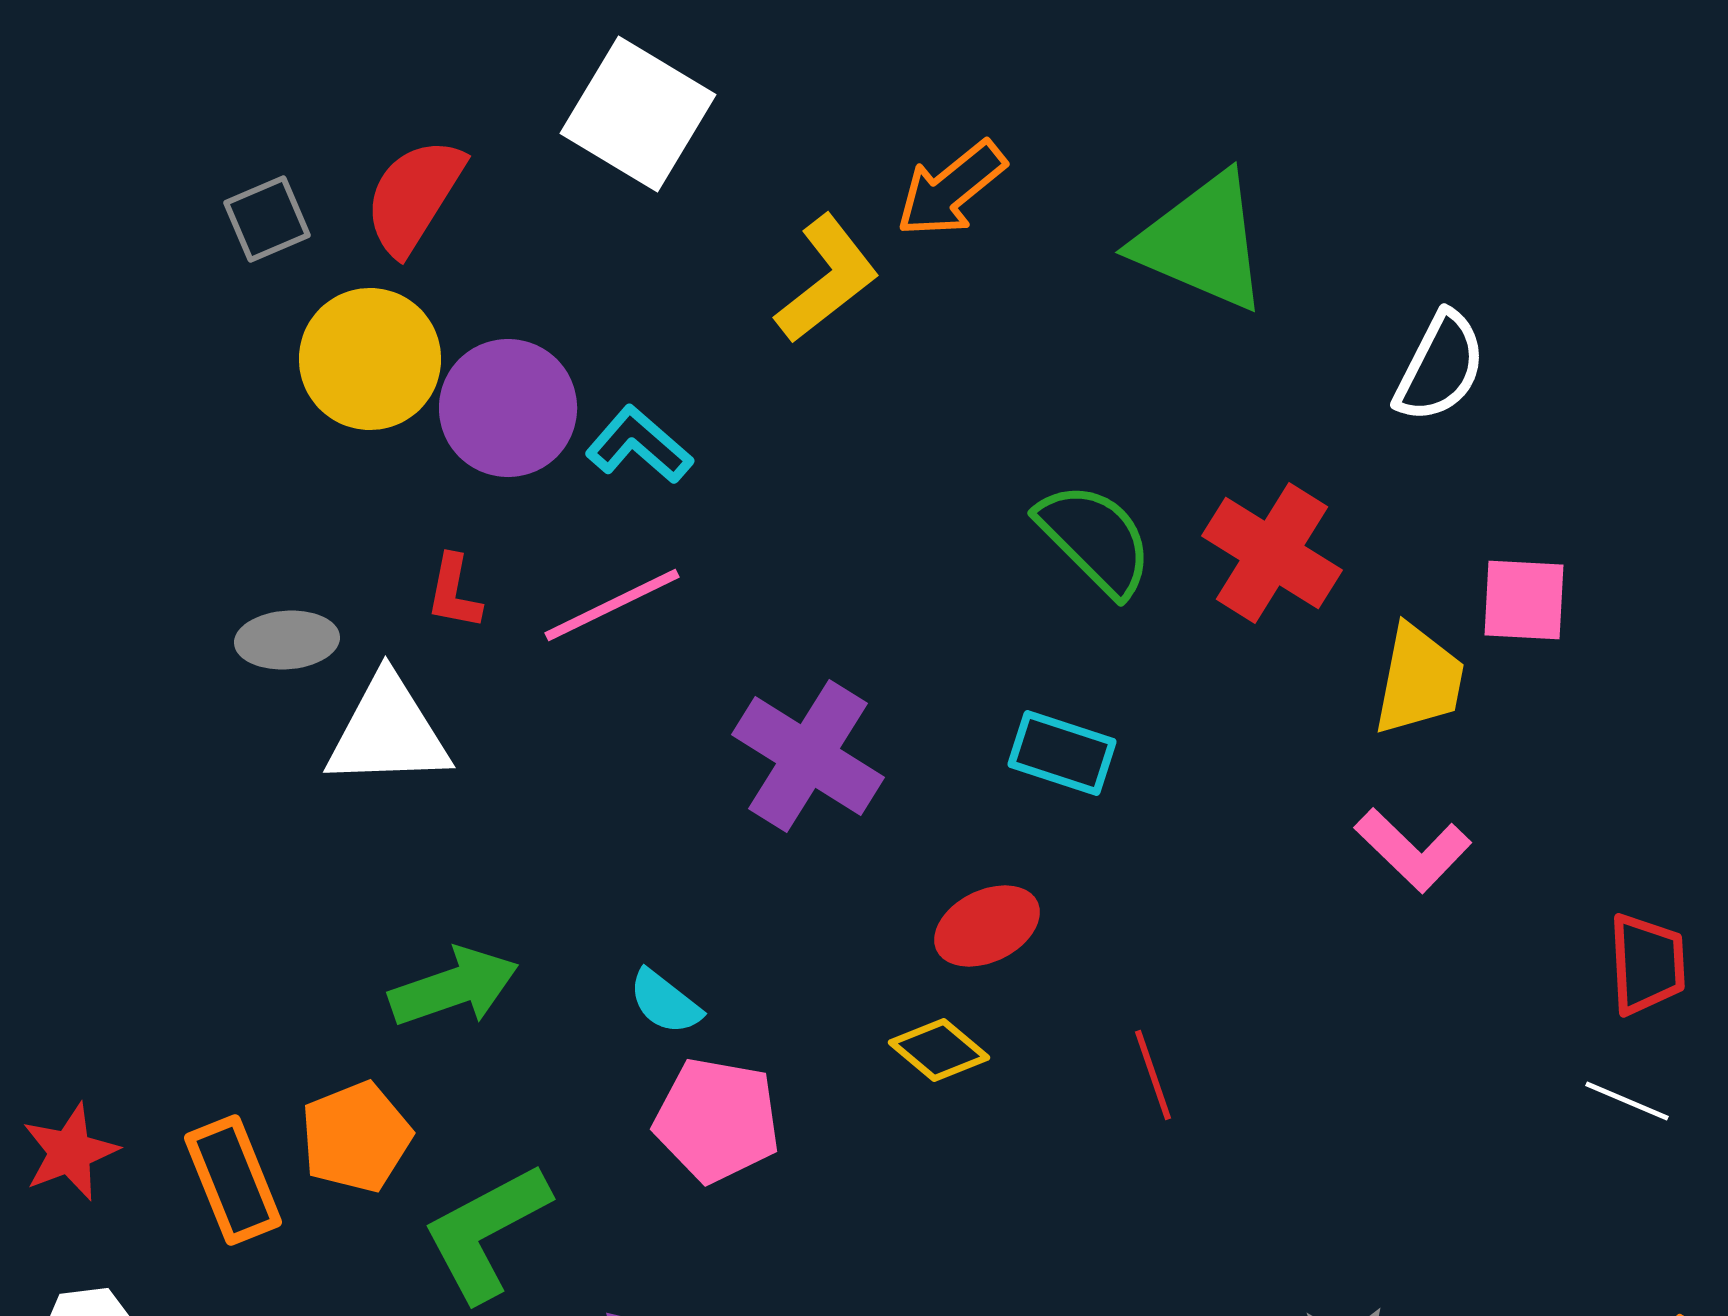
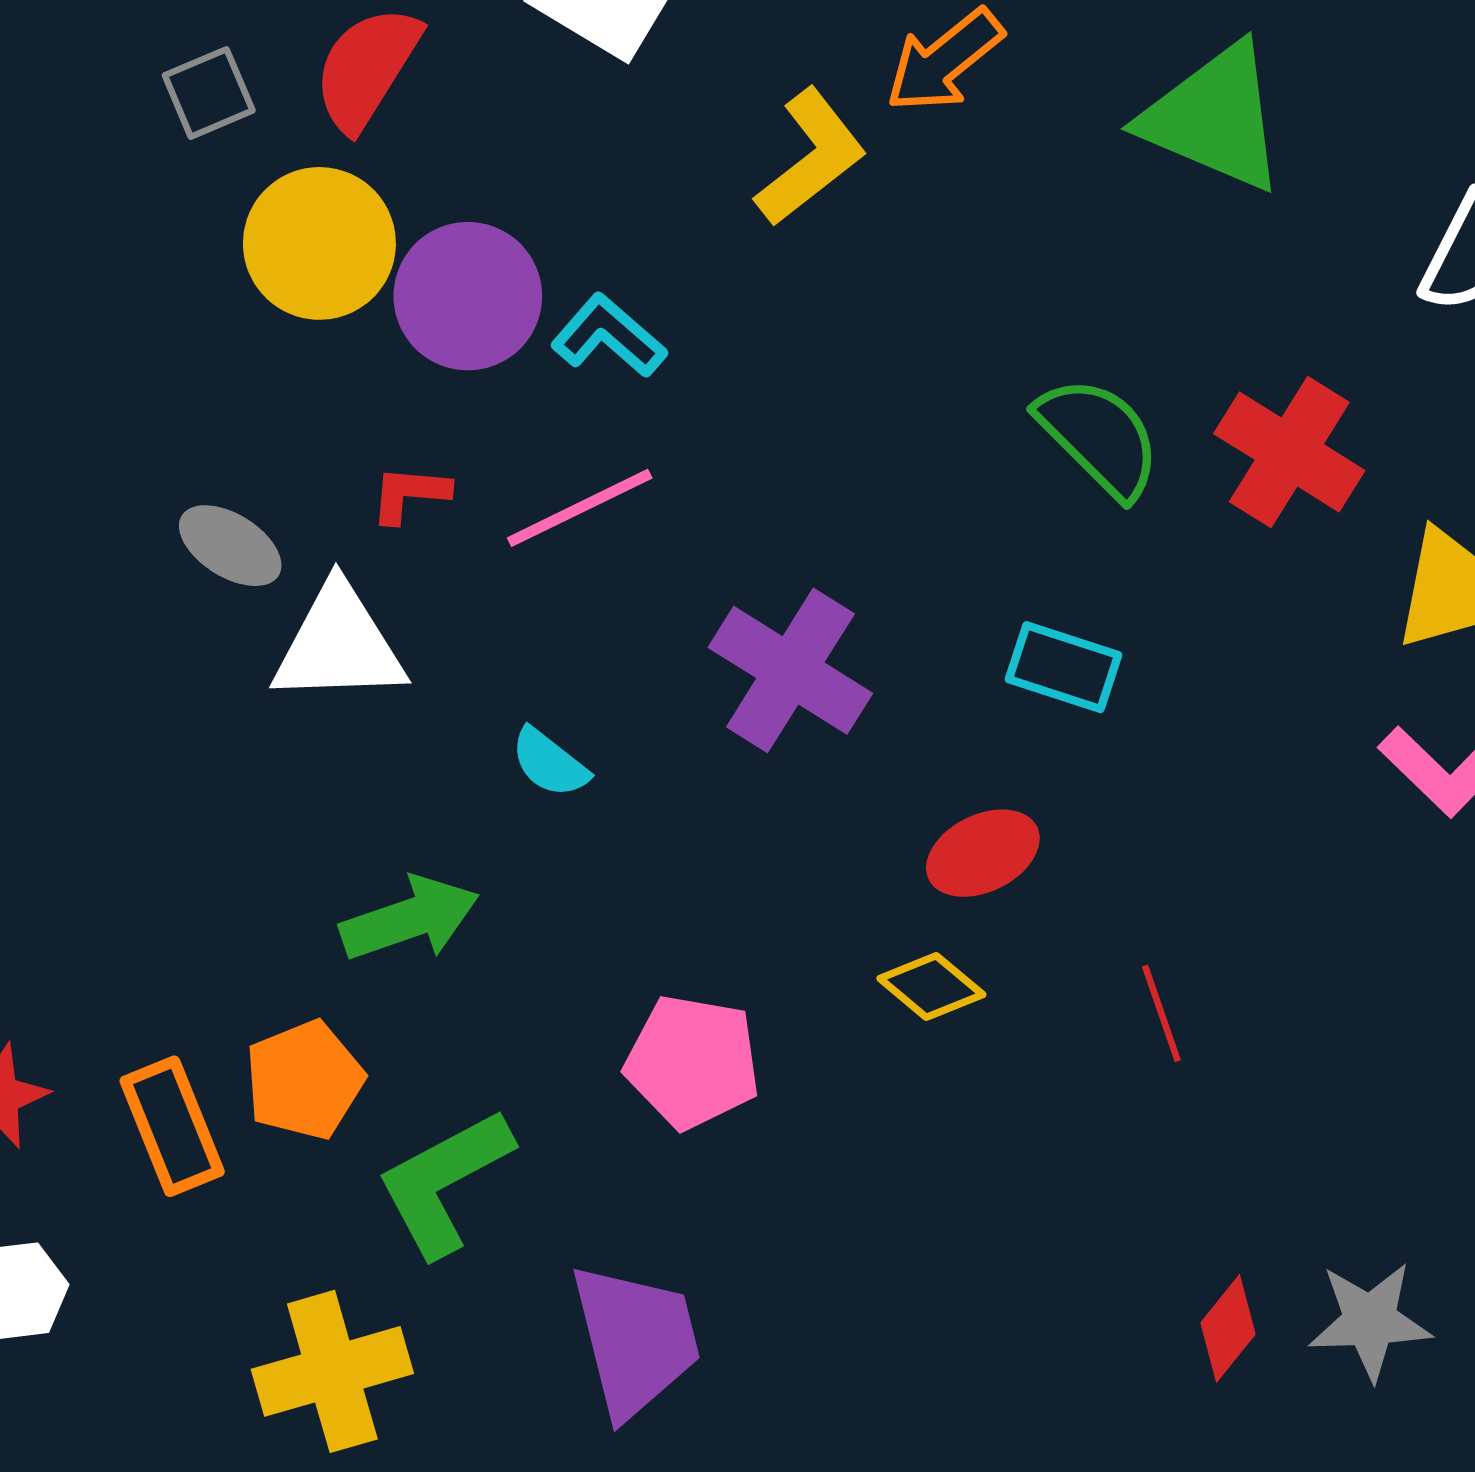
red L-shape: (454, 592) -> (410, 494), turned 84
gray ellipse: (287, 640) -> (230, 546), turned 36
cyan semicircle: (665, 1002) -> (550, 763), moved

